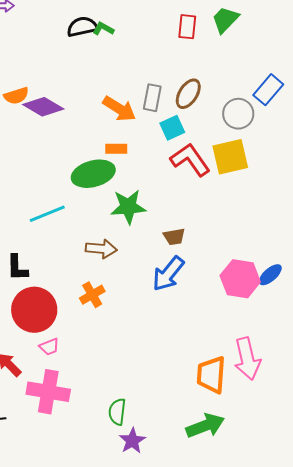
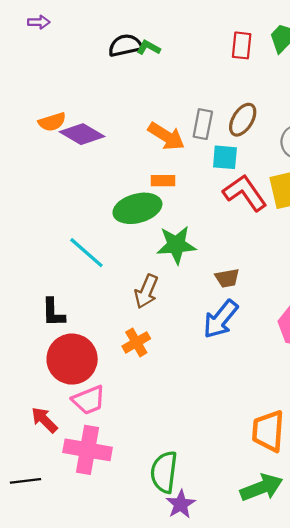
cyan square: (172, 128) -> (225, 157), turned 30
cyan line: (47, 214) -> (86, 253), turned 63
brown arrow: (101, 249) -> (146, 291), turned 108
pink trapezoid: (49, 347) -> (89, 400), size x1.5
green semicircle: (117, 412) -> (164, 472), size x1.4

